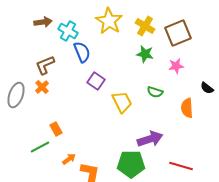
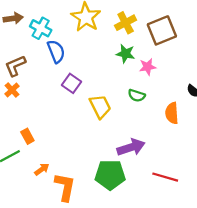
yellow cross: (145, 26) -> (126, 23), turned 30
pink star: (176, 66) -> (148, 67), moved

